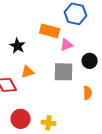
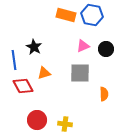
orange rectangle: (50, 31) -> (66, 15), moved
black circle: (90, 61) -> (106, 49), moved

